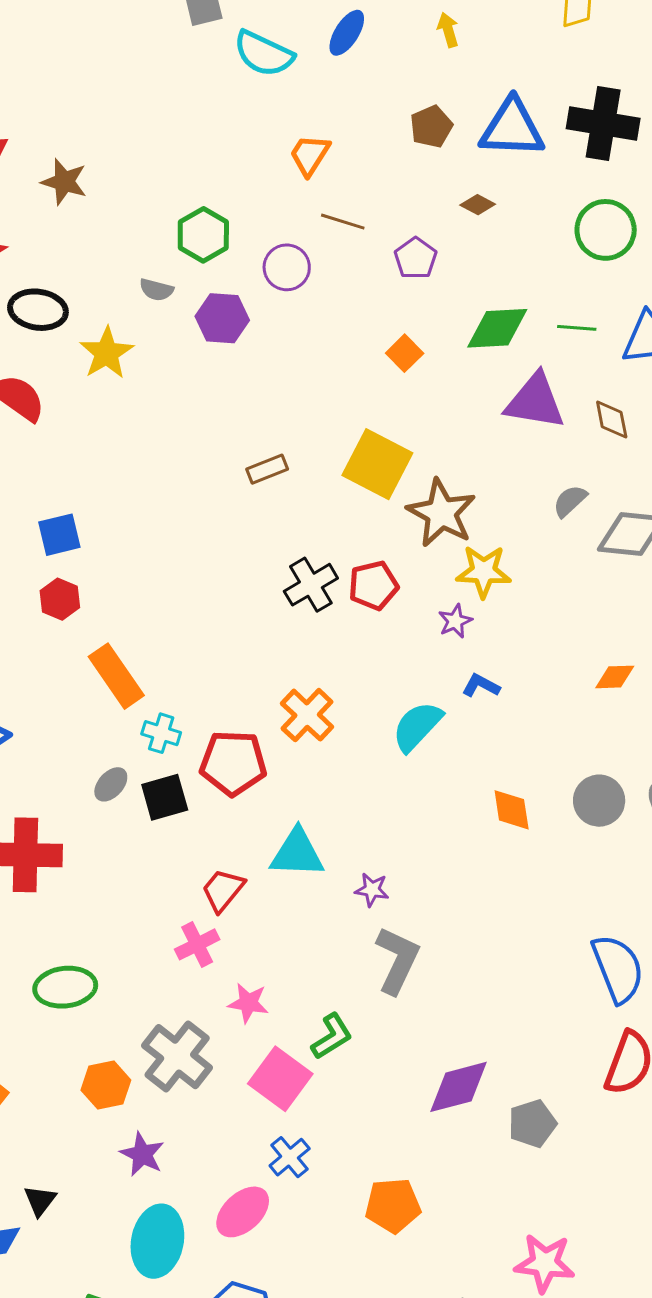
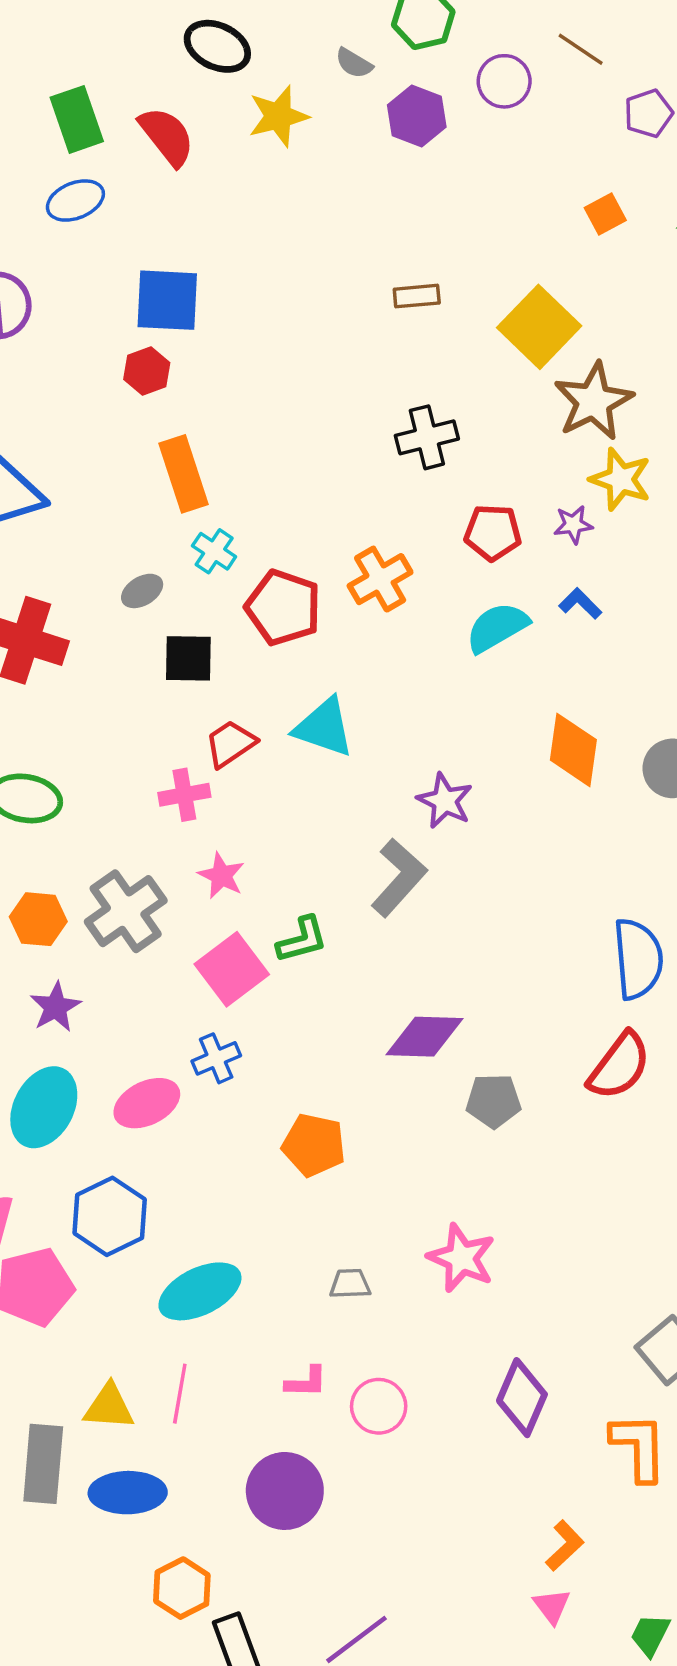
blue square: (59, 535) -> (167, 300), size x1.4
red pentagon: (373, 585) -> (493, 533), moved
black square: (165, 797) -> (188, 658), moved
orange diamond: (512, 810) -> (573, 750), size x1.4
purple star: (372, 890) -> (445, 801), moved, size x1.4

